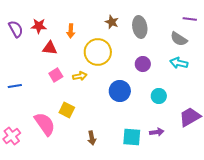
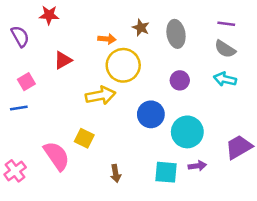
purple line: (190, 19) -> (226, 24), moved
red star: (39, 26) -> (49, 15), moved
orange arrow: (71, 31) -> (107, 39), moved, turned -88
red triangle: (50, 48) -> (63, 60), turned -35
pink square: (56, 75) -> (26, 82), moved
yellow arrow: (80, 76) -> (101, 95), size x1.6
cyan circle: (159, 96) -> (187, 132), moved, size x1.6

